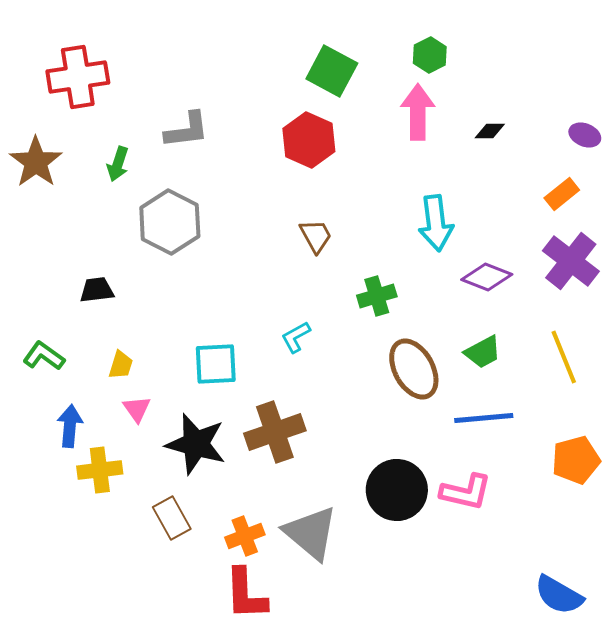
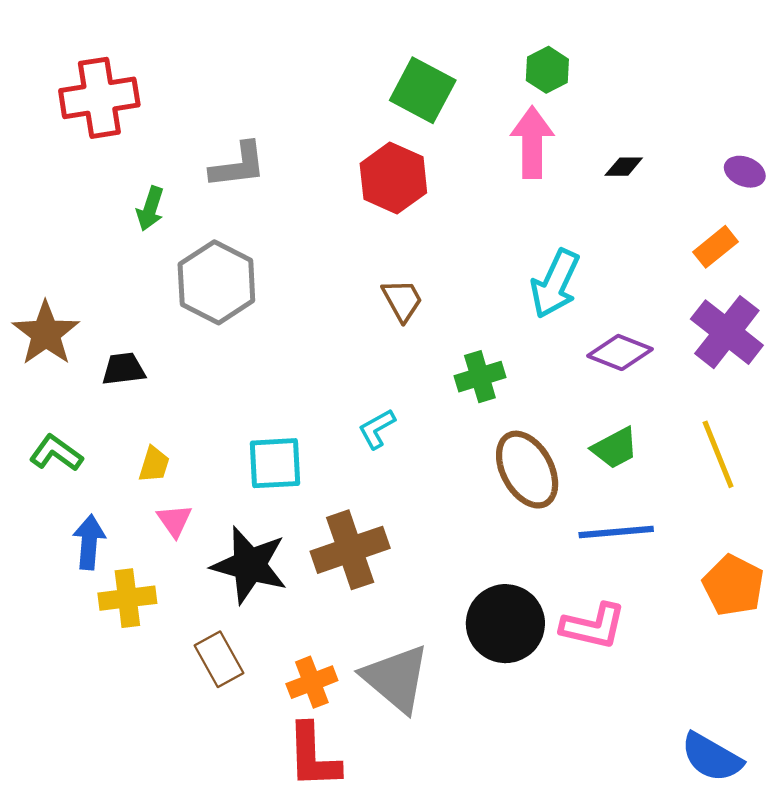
brown star: (36, 162) -> (46, 333), moved
cyan arrow: (436, 223) -> (555, 284), turned 32
orange pentagon: (576, 460) -> (733, 585), turned -30

